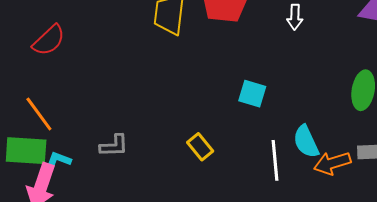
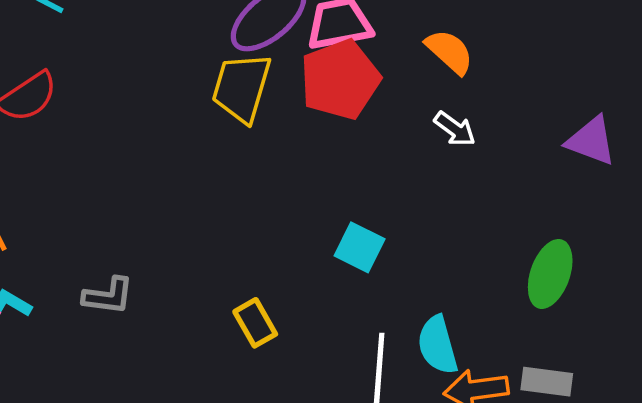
white arrow: (295, 17) -> (455, 129), turned -65

